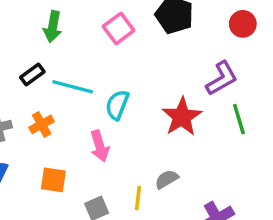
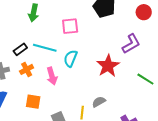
pink square: (119, 28) -> (70, 26), moved, turned 30
black rectangle: (32, 75) -> (20, 49), moved
green line: (239, 119) -> (145, 79), moved, turned -42
pink arrow: (100, 146) -> (52, 76), moved

